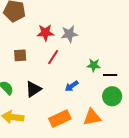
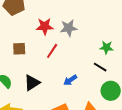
green star: (94, 65) -> (106, 47), moved
black line: (110, 75) -> (100, 67), moved, turned 32

